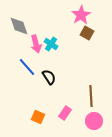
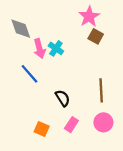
black semicircle: (49, 77) -> (63, 98), moved
brown line: (91, 96) -> (101, 90), moved
pink circle: (94, 121) -> (103, 122), moved

